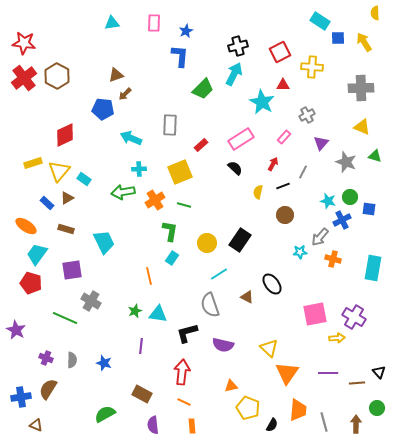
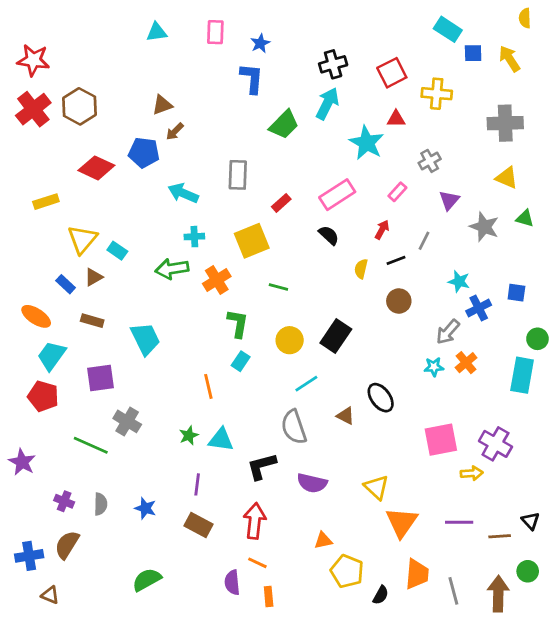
red diamond: (65, 135) -> (96, 168), moved, turned 50
yellow rectangle: (33, 163) -> (46, 202), moved
green circle: (350, 197) -> (537, 339), moved
green line: (184, 205) -> (278, 287), moved
cyan star: (300, 252) -> (434, 367), moved
orange cross: (333, 259) -> (466, 363), turned 35
brown rectangle: (142, 394) -> (199, 525), moved
brown arrow: (356, 424) -> (498, 594), size x1.4
purple semicircle: (153, 425) -> (232, 582), moved

